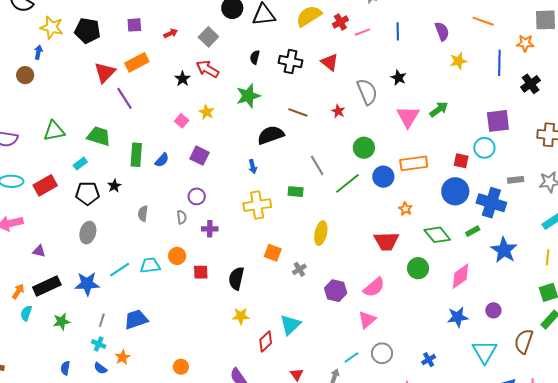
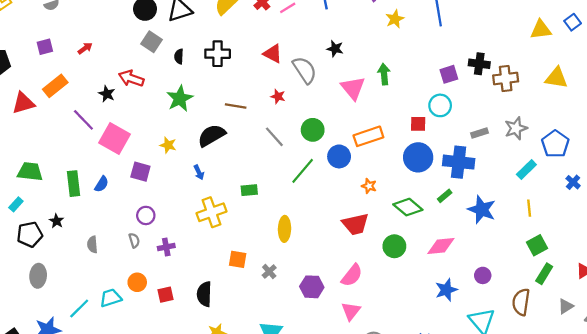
gray square: (208, 37) -> (151, 42), moved
red triangle: (330, 62) -> (273, 54), moved
red triangle: (105, 72) -> (23, 103), turned 40
black cross: (531, 84) -> (479, 64), moved, turned -36
purple line: (124, 98) -> (83, 120), moved
green arrow: (439, 109) -> (384, 74), turned -48
yellow star: (207, 112) -> (168, 145), moved
pink square: (182, 121) -> (114, 138), size x2.0
purple square: (498, 121) -> (449, 74), size x0.7
gray line: (317, 165) -> (274, 137), moved
pink diamond: (460, 276) -> (441, 246), turned 40

